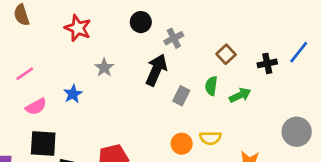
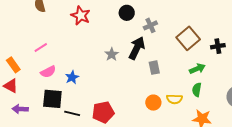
brown square: (226, 54) -> (188, 38), size x1.6
gray star: (104, 68) -> (112, 54), moved
green semicircle: (211, 86) -> (197, 90), moved
blue star: (73, 94) -> (72, 77), moved
gray rectangle: (181, 96) -> (154, 68), turned -40

